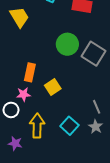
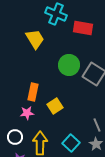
yellow trapezoid: (19, 17) -> (35, 39), moved
white circle: (11, 110) -> (15, 137), moved

